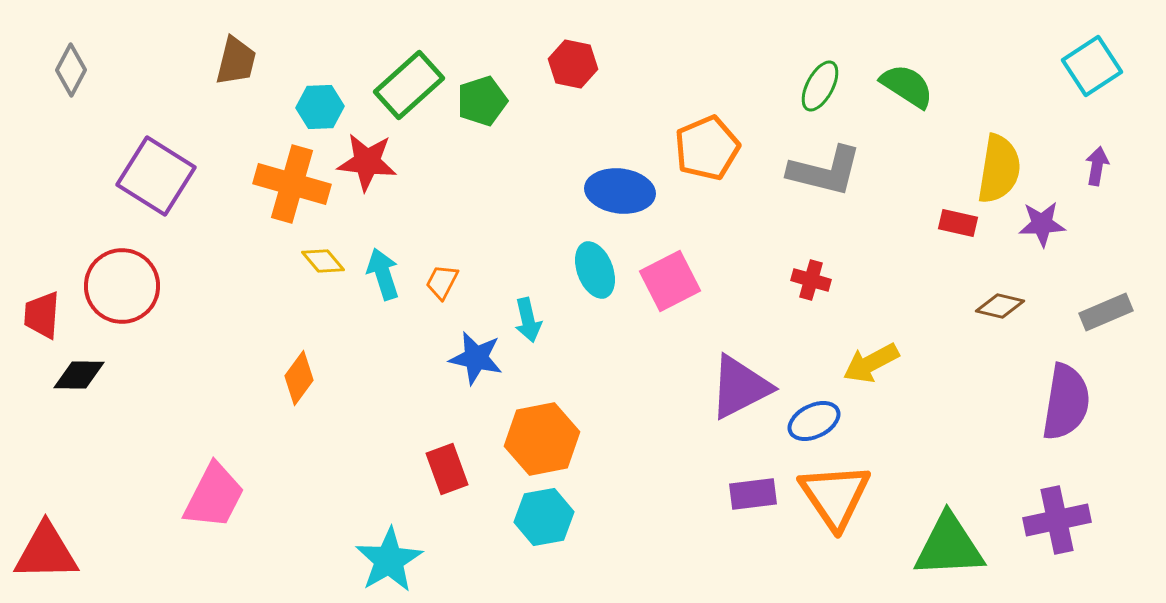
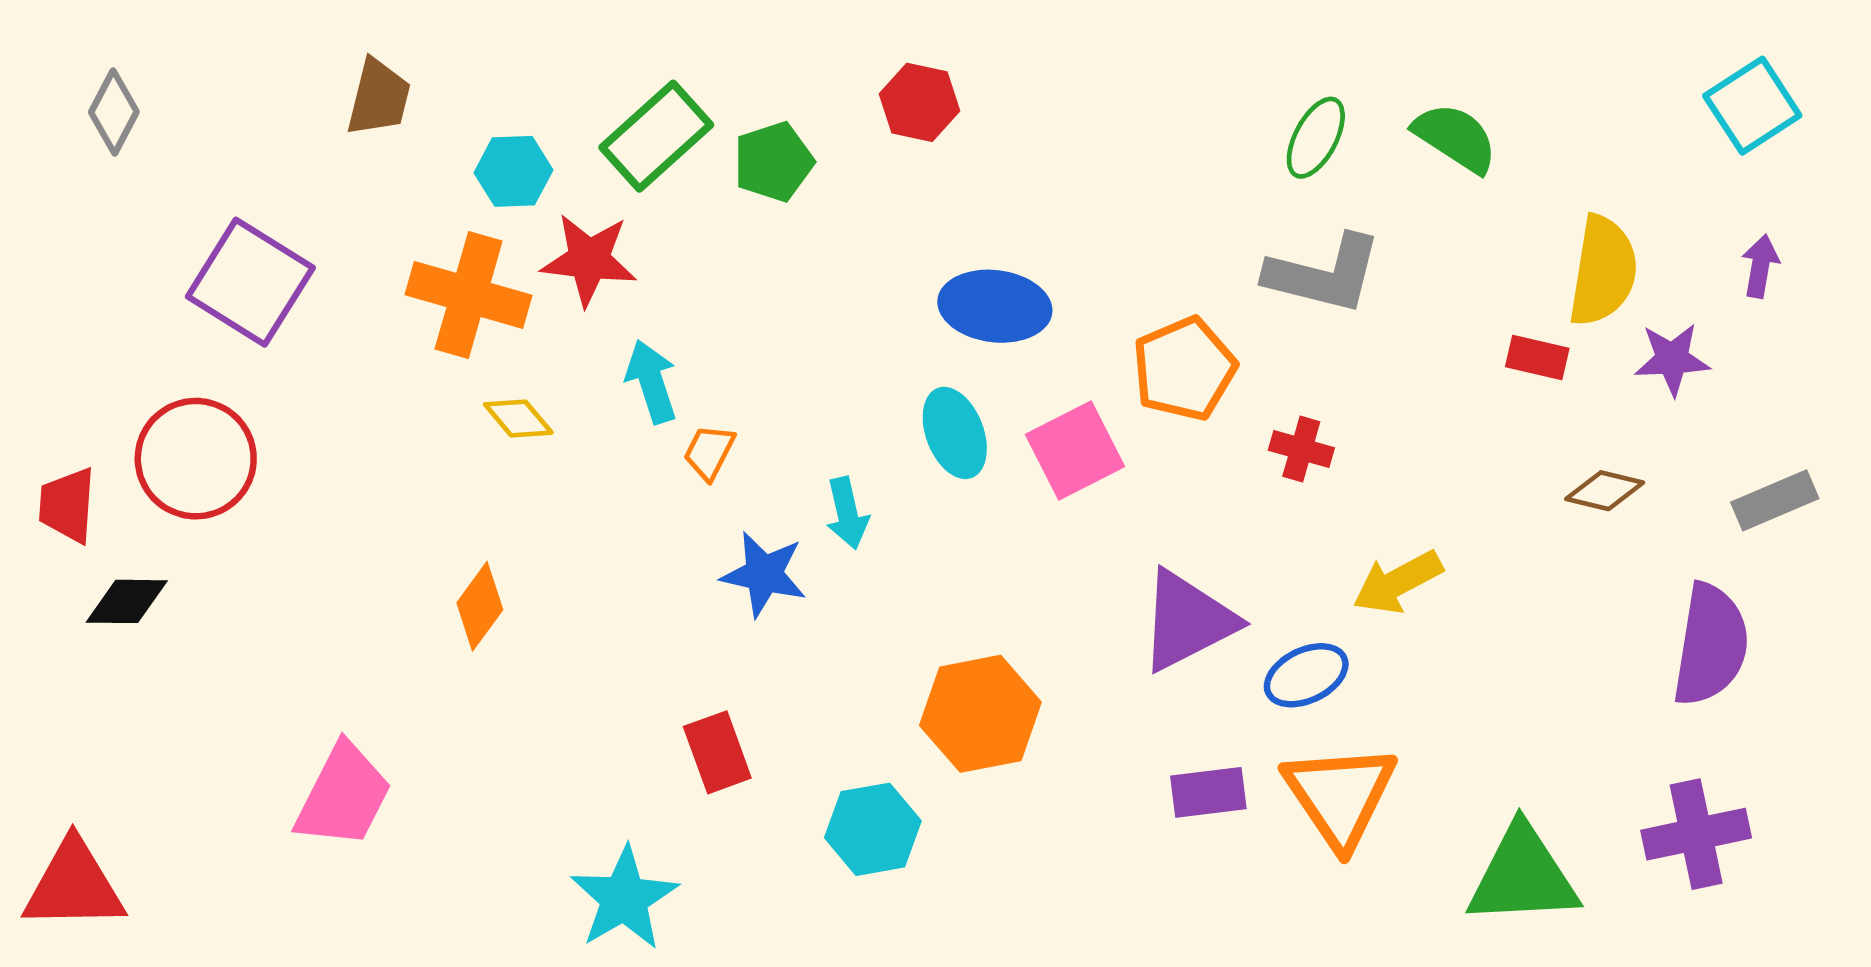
orange pentagon: (707, 148) -> (1184, 369), moved
cyan arrow: (383, 274) -> (651, 382), moved
orange hexagon: (542, 439) -> (980, 714), moved

